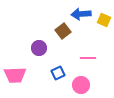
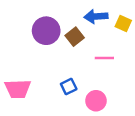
purple circle: (39, 48) -> (46, 31), moved, size x1.5
pink line: (88, 58) -> (104, 58), moved

